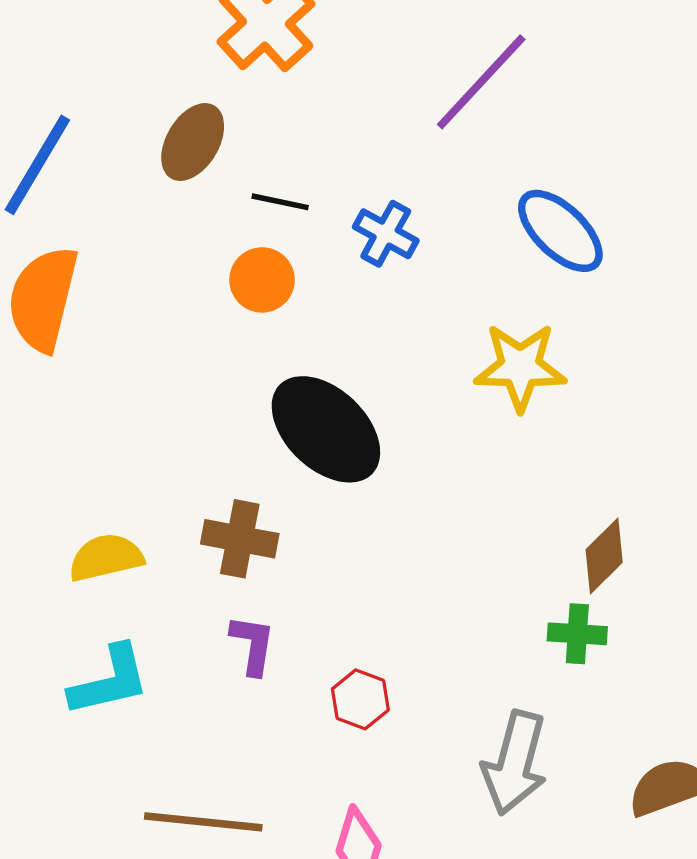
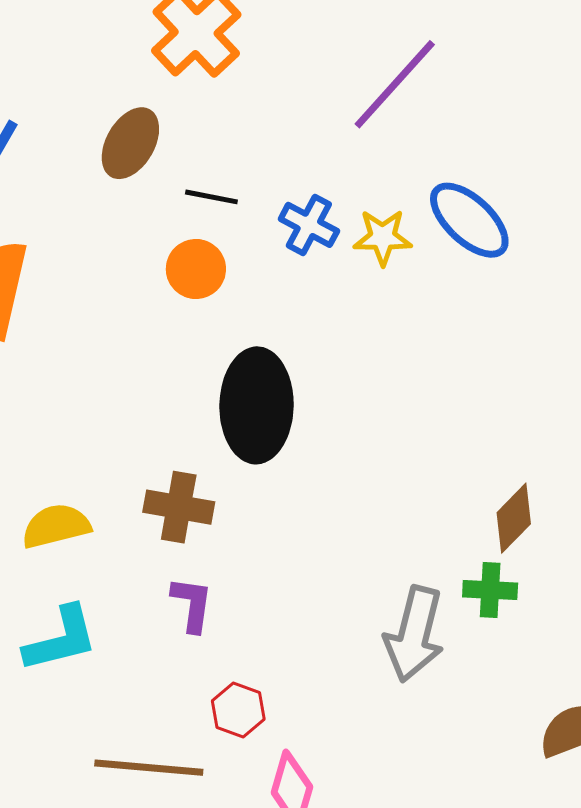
yellow star: (520, 367) -> (383, 237), moved, size x0.7
black ellipse: (326, 429) -> (257, 405), turned 48
red hexagon: (360, 699) -> (238, 710), moved
gray arrow: (515, 763) -> (414, 634), moved

